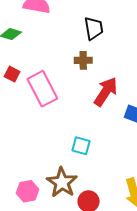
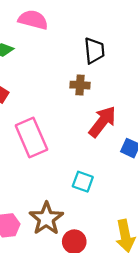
pink rectangle: (42, 89) -> (31, 138), moved
cyan square: (81, 146) -> (83, 182), moved

